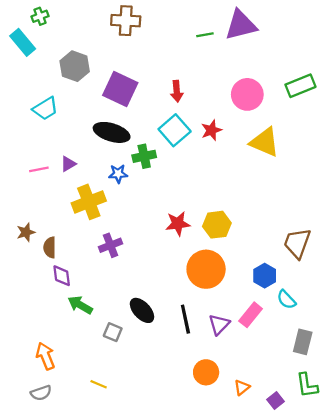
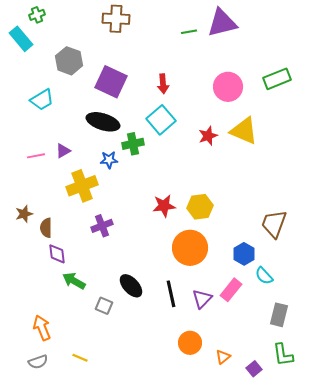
red star: (211, 130) -> (208, 136), moved
yellow line: (99, 384) -> (80, 358), moved

